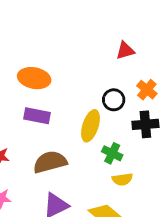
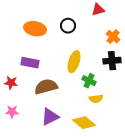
black circle: (114, 100) -> (68, 26), moved
purple rectangle: (37, 116) -> (30, 63), moved

